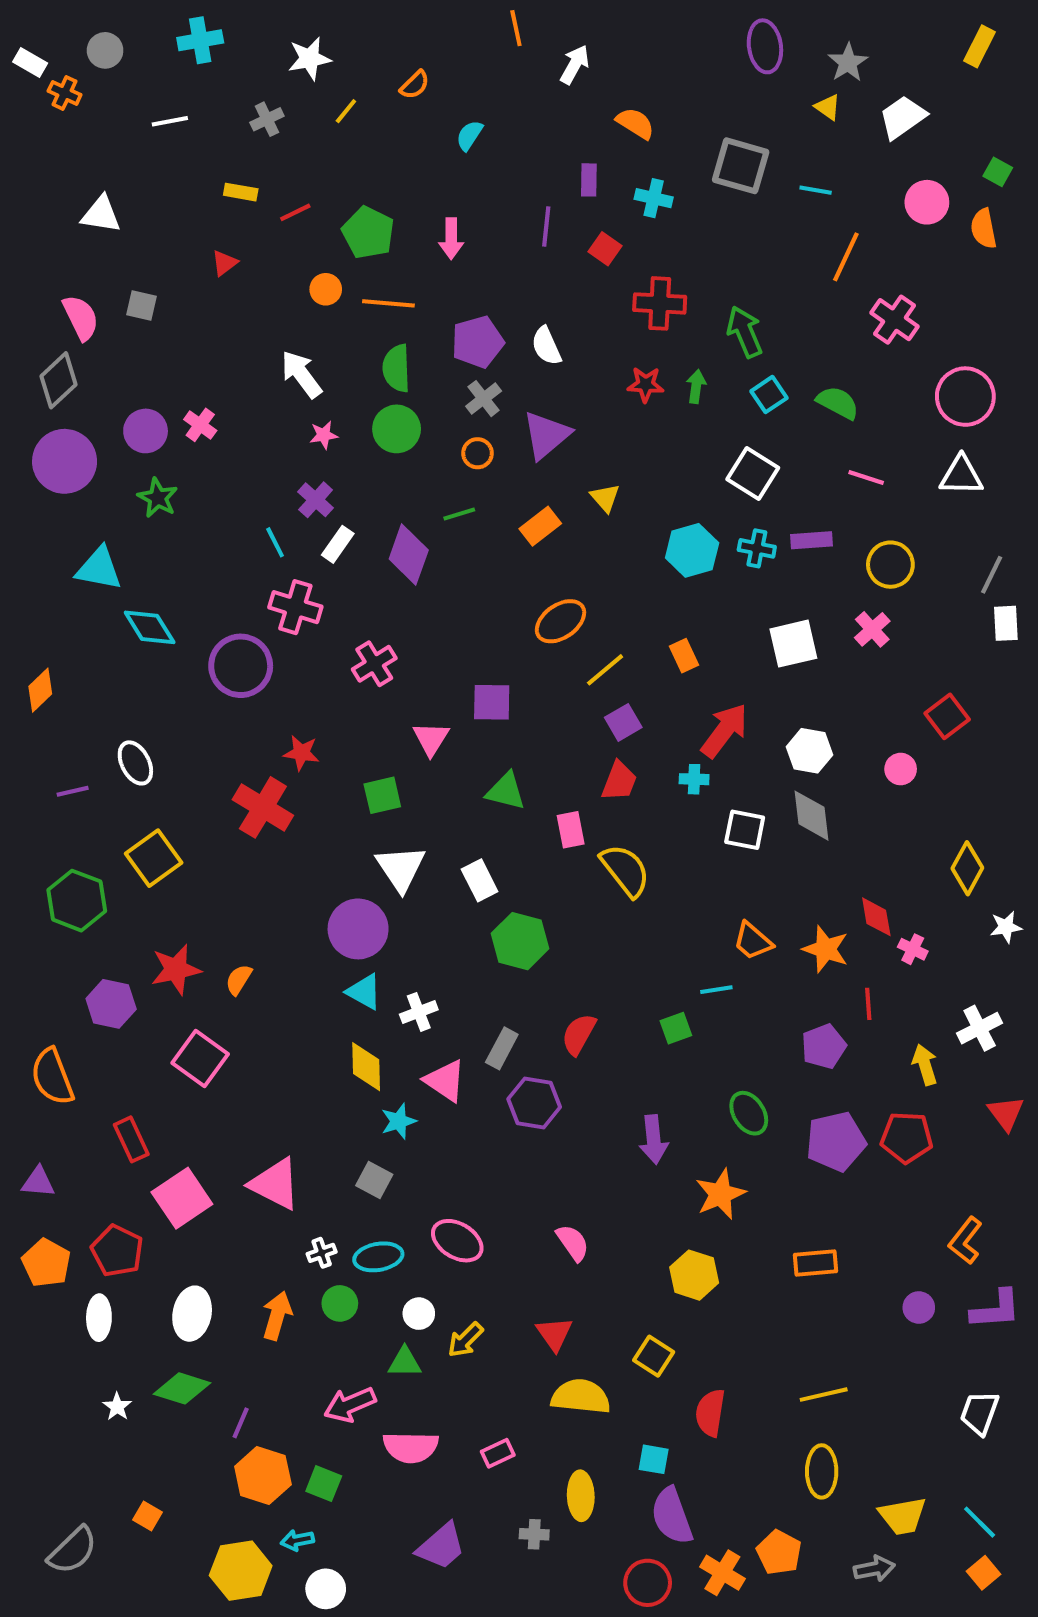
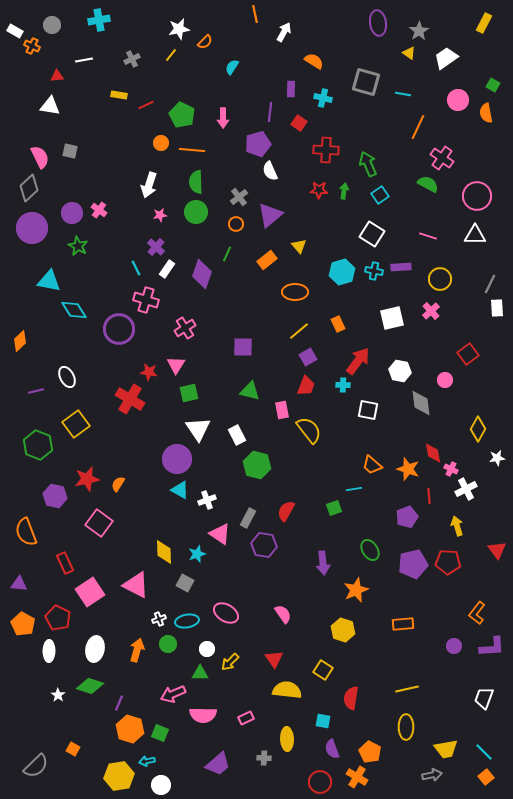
white star: (309, 58) -> (179, 29), moved
red triangle: (224, 263) -> (57, 76), moved, turned 32
purple pentagon: (478, 342) -> (258, 144), moved
white arrow: (301, 374) -> (149, 185), turned -125
green semicircle: (838, 403) -> (428, 184), moved
green line: (459, 514) -> (227, 254), turned -49
orange ellipse: (560, 621) -> (295, 292), moved, turned 35
pink triangle: (431, 739) -> (176, 365), moved
gray diamond: (812, 816) -> (421, 403), moved
white cross: (980, 1028) -> (466, 489), moved
yellow diamond: (366, 1067) -> (164, 552), moved
purple semicircle: (672, 1516) -> (332, 749), size x0.7
orange pentagon: (779, 1552) -> (370, 752), moved

